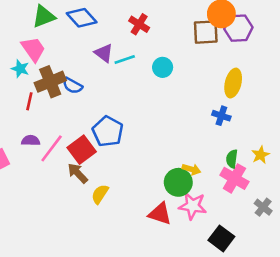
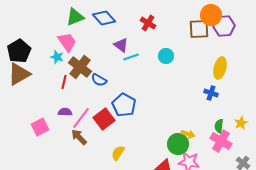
cyan line: (125, 60) -> (131, 57), moved
brown cross: (50, 82) -> (80, 67), turned -30
blue semicircle: (72, 86) -> (99, 80), moved
brown arrow: (78, 173) -> (79, 137), moved

